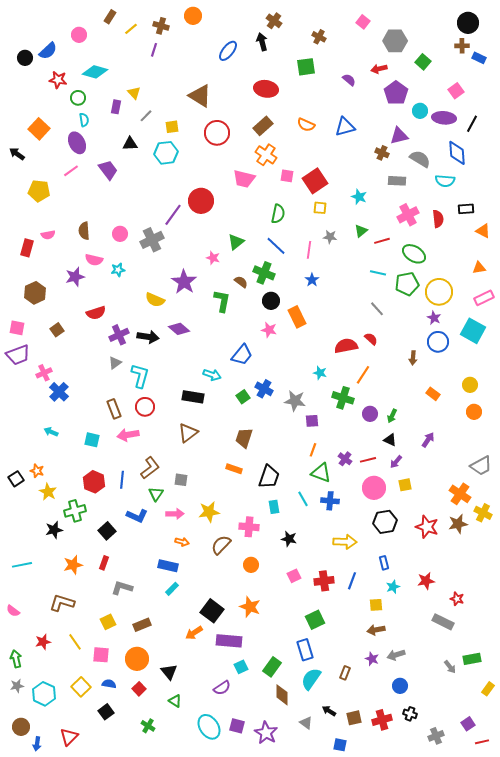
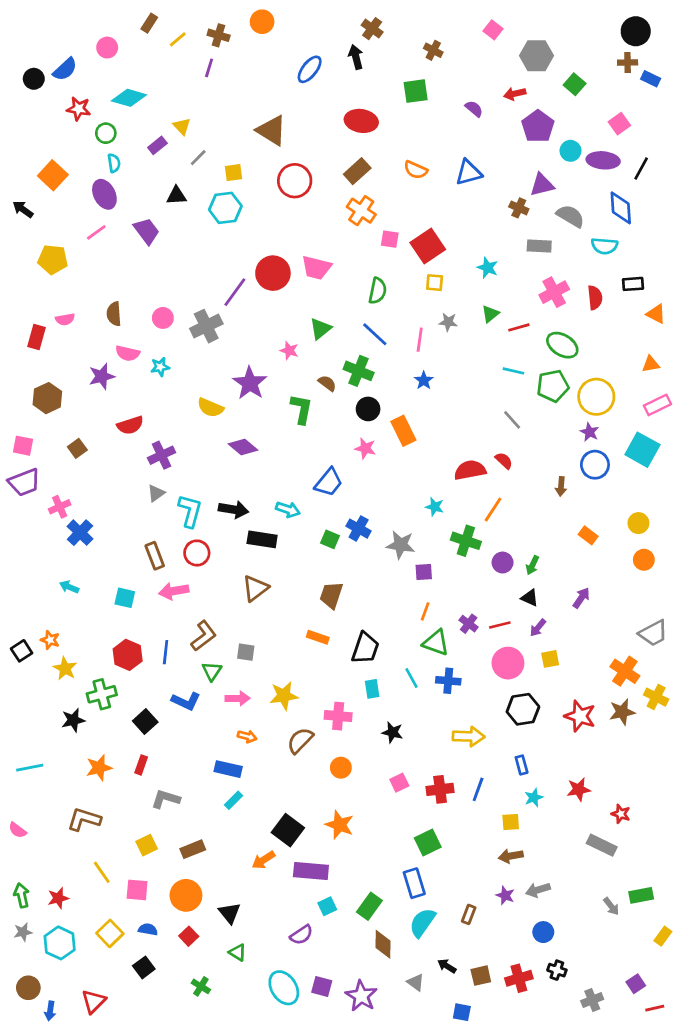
purple rectangle: (116, 107) -> (157, 145), turned 40
pink trapezoid: (244, 179) -> (316, 268), moved
black arrow: (148, 337) -> (234, 510), moved
green square: (243, 397) -> (330, 539), turned -32
red star: (43, 642) -> (58, 898), moved

